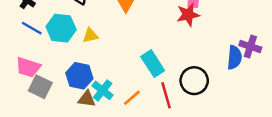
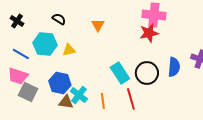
blue line: (32, 28) -> (21, 54), moved
blue semicircle: (234, 57) -> (174, 67), moved
black circle: (194, 81) -> (147, 73), moved
orange line: (132, 98) -> (103, 101), turned -56

